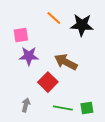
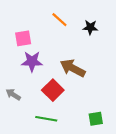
black star: (82, 25) -> (90, 27), size x0.6
gray arrow: (26, 105) -> (13, 95), moved, turned -72
green line: (63, 108) -> (46, 119), moved

